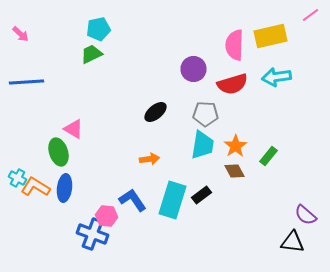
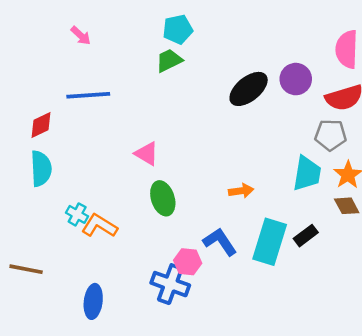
black ellipse: (156, 112) -> (249, 89), moved, size x1.4
gray pentagon: (206, 114) -> (331, 135), moved
green ellipse: (58, 152) -> (163, 198), moved
blue ellipse: (64, 188) -> (93, 301), moved

